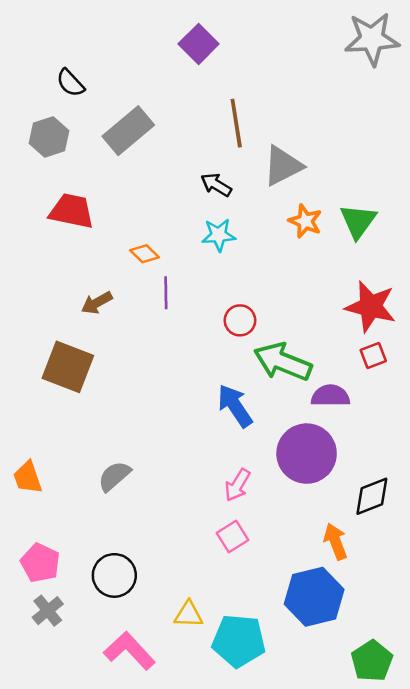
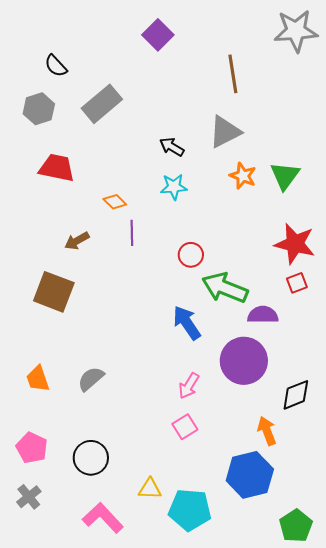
brown line: (236, 123) -> (233, 74), moved
orange trapezoid: (28, 477) -> (38, 379), moved
gray cross: (48, 611) -> (29, 497), moved

